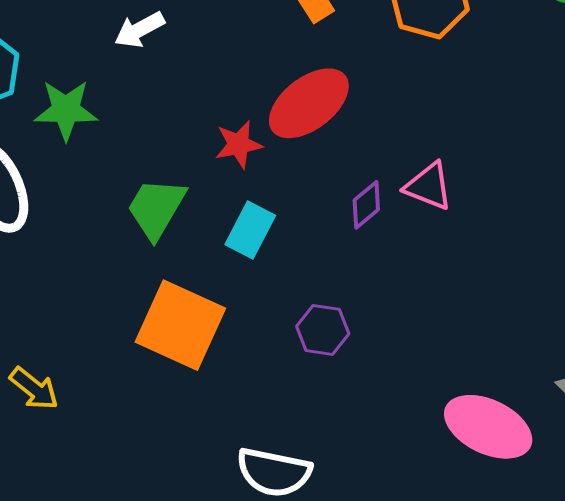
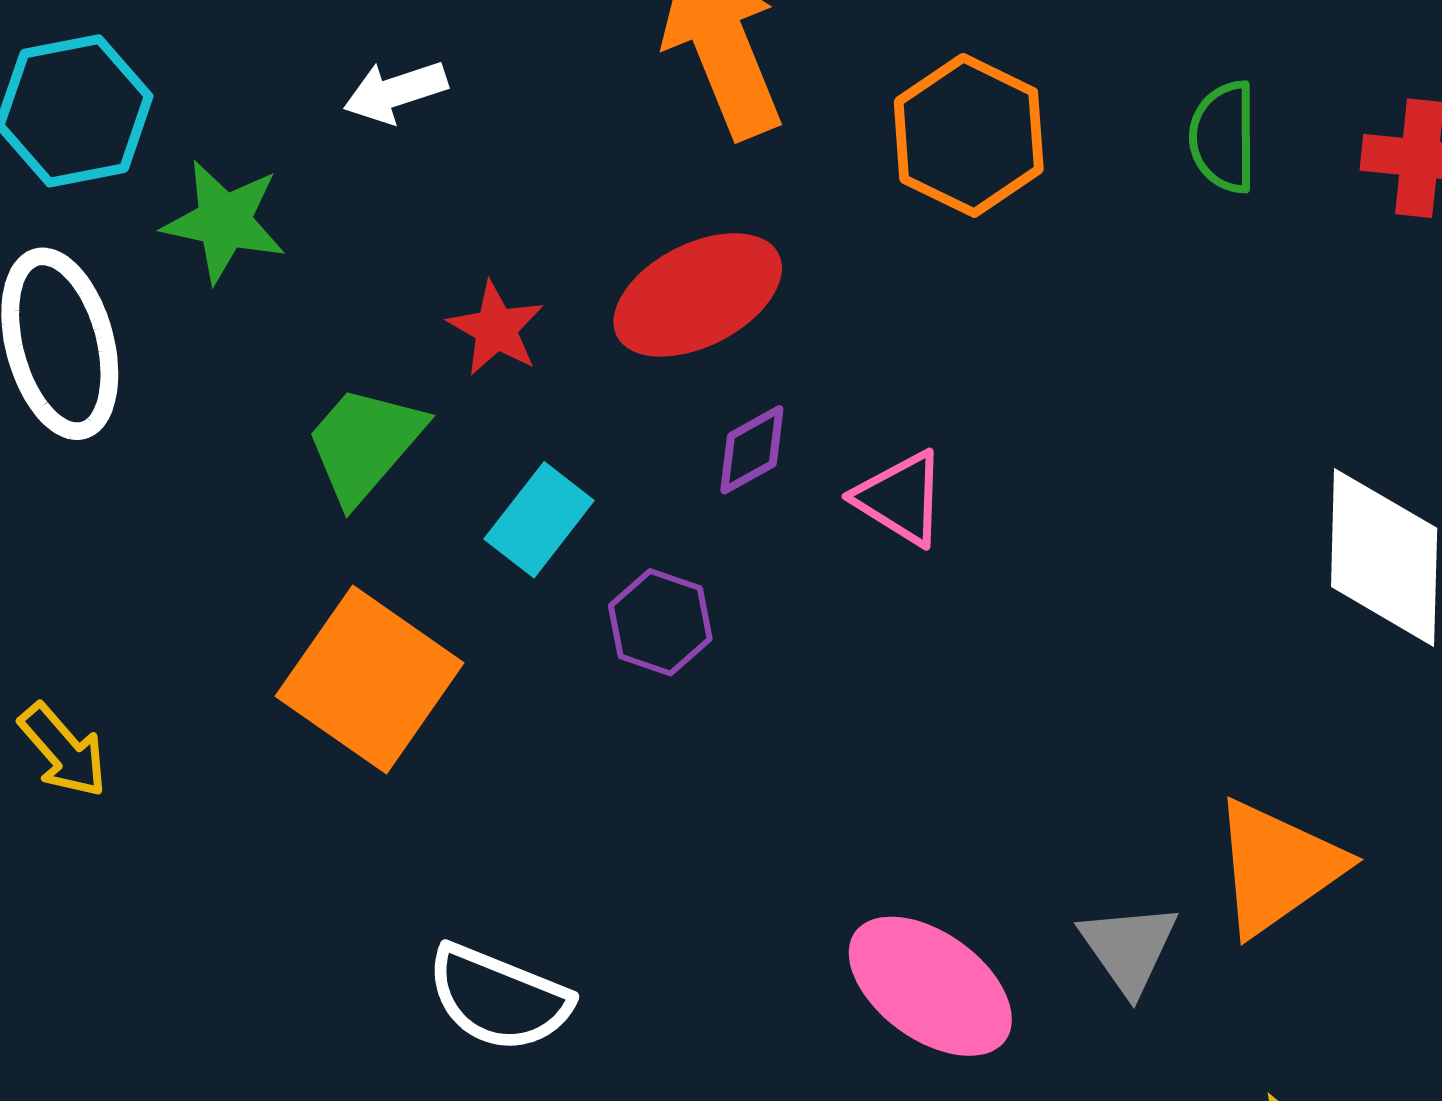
red star: (239, 144) -> (496, 329), moved, turned 30
purple diamond: (366, 205) -> (752, 450), moved
purple hexagon: (323, 330) -> (660, 622), moved

